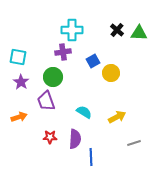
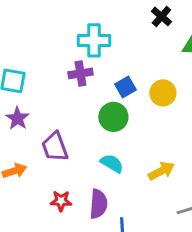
black cross: (117, 30) -> (161, 16), moved
yellow circle: (111, 73) -> (163, 93), moved
green circle: (53, 77) -> (113, 117), moved

